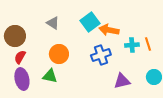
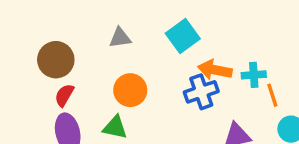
gray triangle: (53, 23) -> (120, 38), turned -40
orange arrow: (109, 30) -> (215, 70), moved
orange line: (148, 44) -> (272, 95), moved

